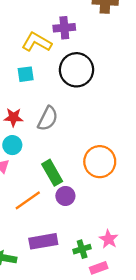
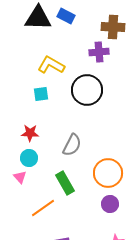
purple cross: (64, 28) -> (99, 52), moved
gray semicircle: (48, 118) -> (72, 145), moved
purple circle: (65, 196) -> (110, 204), moved

